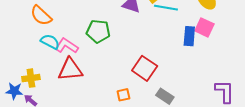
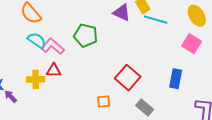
blue rectangle: (189, 36) -> (176, 79), moved
red triangle: (70, 70) -> (54, 70), size x0.6
yellow cross: (31, 78) -> (36, 79), moved

